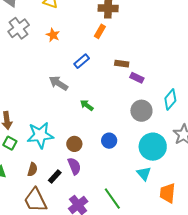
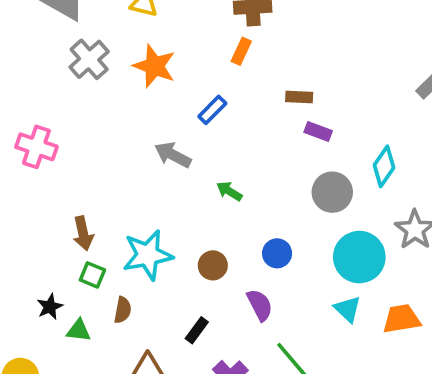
orange star: (53, 35) -> (154, 66), size x1.6
brown rectangle: (122, 64) -> (299, 97), moved
purple semicircle: (74, 166) -> (260, 305), moved
brown semicircle: (33, 169) -> (123, 310), moved
black rectangle: (55, 177) -> (197, 330), moved
orange trapezoid: (168, 193) -> (401, 319), moved, turned 80

